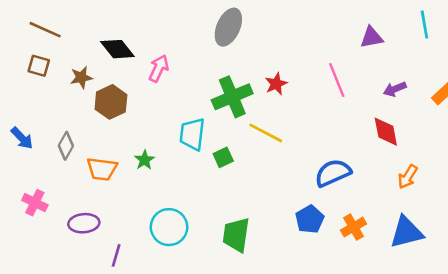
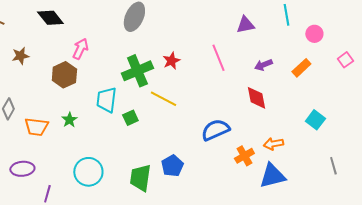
black diamond: (117, 49) -> (50, 18), moved
brown hexagon: (111, 102) -> (64, 75), moved
orange arrow: (408, 177) -> (273, 144), moved, turned 48
blue pentagon: (310, 219) -> (172, 166), moved
orange cross: (354, 227) -> (244, 156), moved

